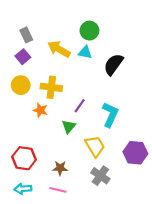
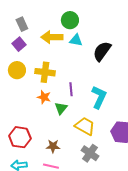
green circle: (89, 31) -> (70, 20), moved
yellow arrow: (59, 49) -> (52, 37), turned -30
purple line: (80, 106) -> (71, 89), turned -40
orange star: (40, 110) -> (44, 97), moved
yellow trapezoid: (95, 146) -> (85, 126), turned -30

